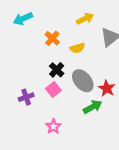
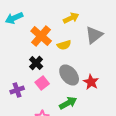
orange cross: (52, 38) -> (41, 36), size x1.5
black cross: (57, 70) -> (36, 63), moved
green arrow: (93, 107) -> (68, 103), moved

